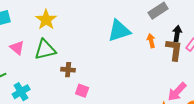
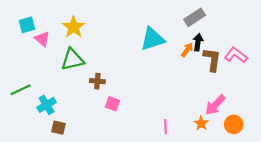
black arrow: (177, 34) -> (198, 42), moved
orange arrow: (151, 41) -> (187, 50), turned 48
pink triangle: (17, 48) -> (42, 39), moved

